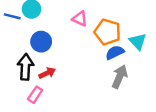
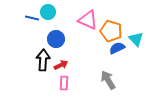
pink triangle: (80, 19) -> (88, 20), size x1.5
gray arrow: (120, 77) -> (108, 80), moved, turned -54
pink rectangle: (35, 95) -> (64, 83), moved, turned -32

